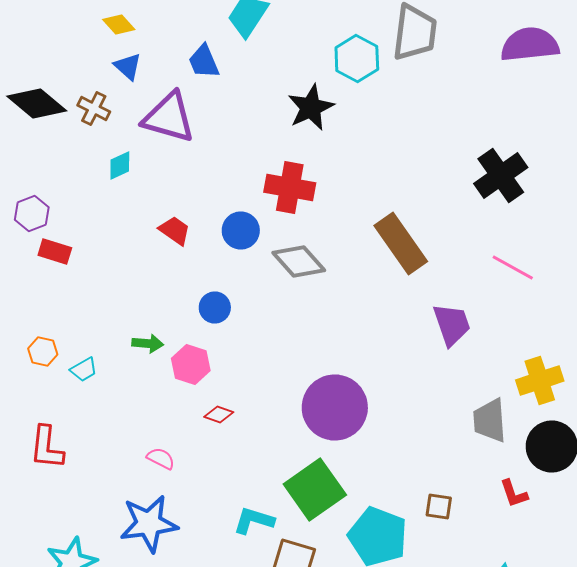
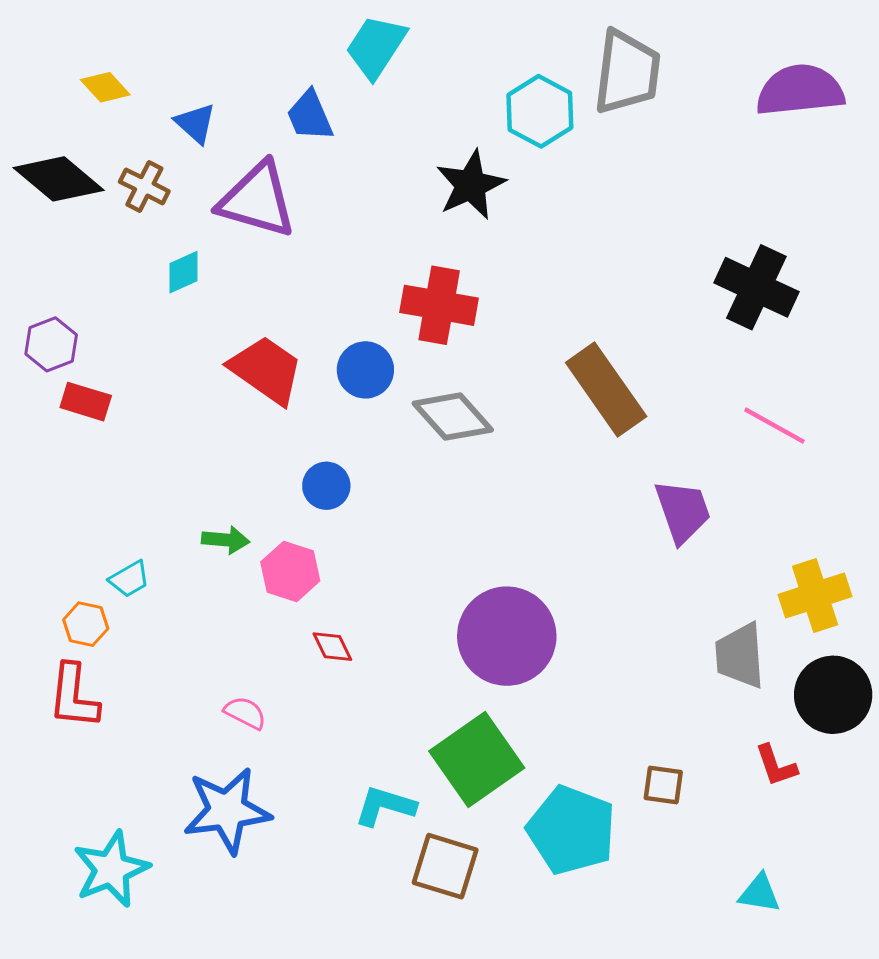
yellow diamond: (119, 24) -> (105, 87), moved
black cross: (501, 176) -> (756, 287), turned -30
red trapezoid: (175, 230) -> (266, 370), size x1.6
orange hexagon: (43, 352) -> (86, 624), moved
red diamond: (219, 414) -> (332, 647), turned 44

